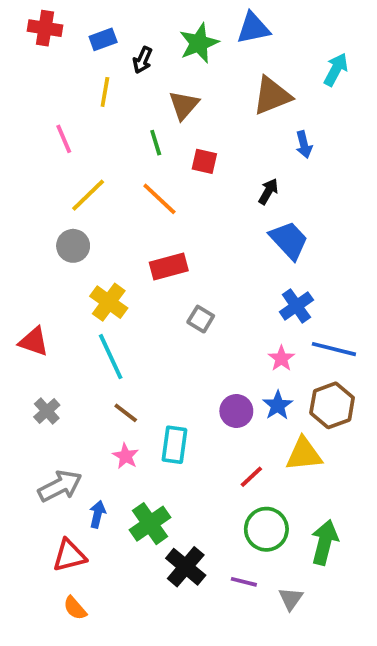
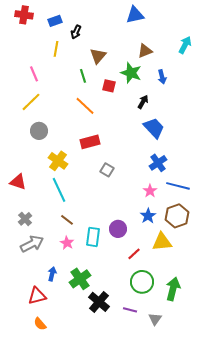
green star: (199, 43) -> (131, 73), moved, turned -30
cyan arrow: (336, 69) -> (185, 45), moved
brown triangle: (272, 96) -> (145, 51), size x0.7
yellow line: (88, 195) -> (31, 102), moved
purple circle: (236, 411) -> (118, 229), moved
gray arrow: (60, 486) -> (32, 244), moved

